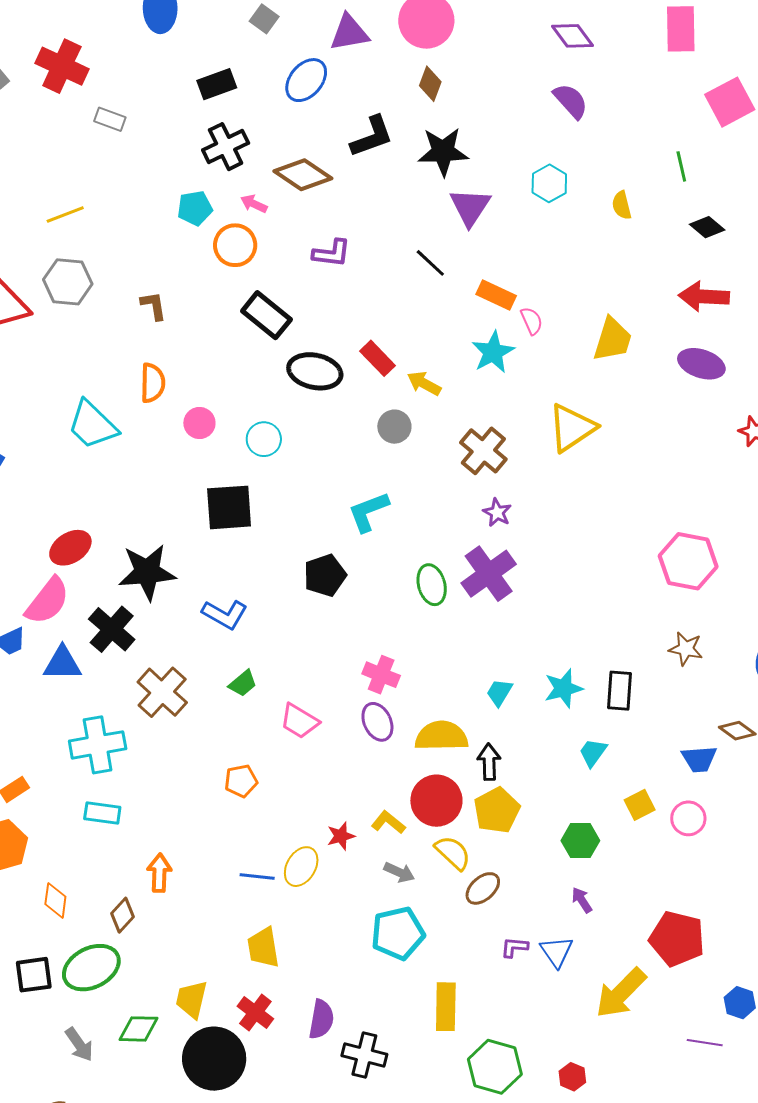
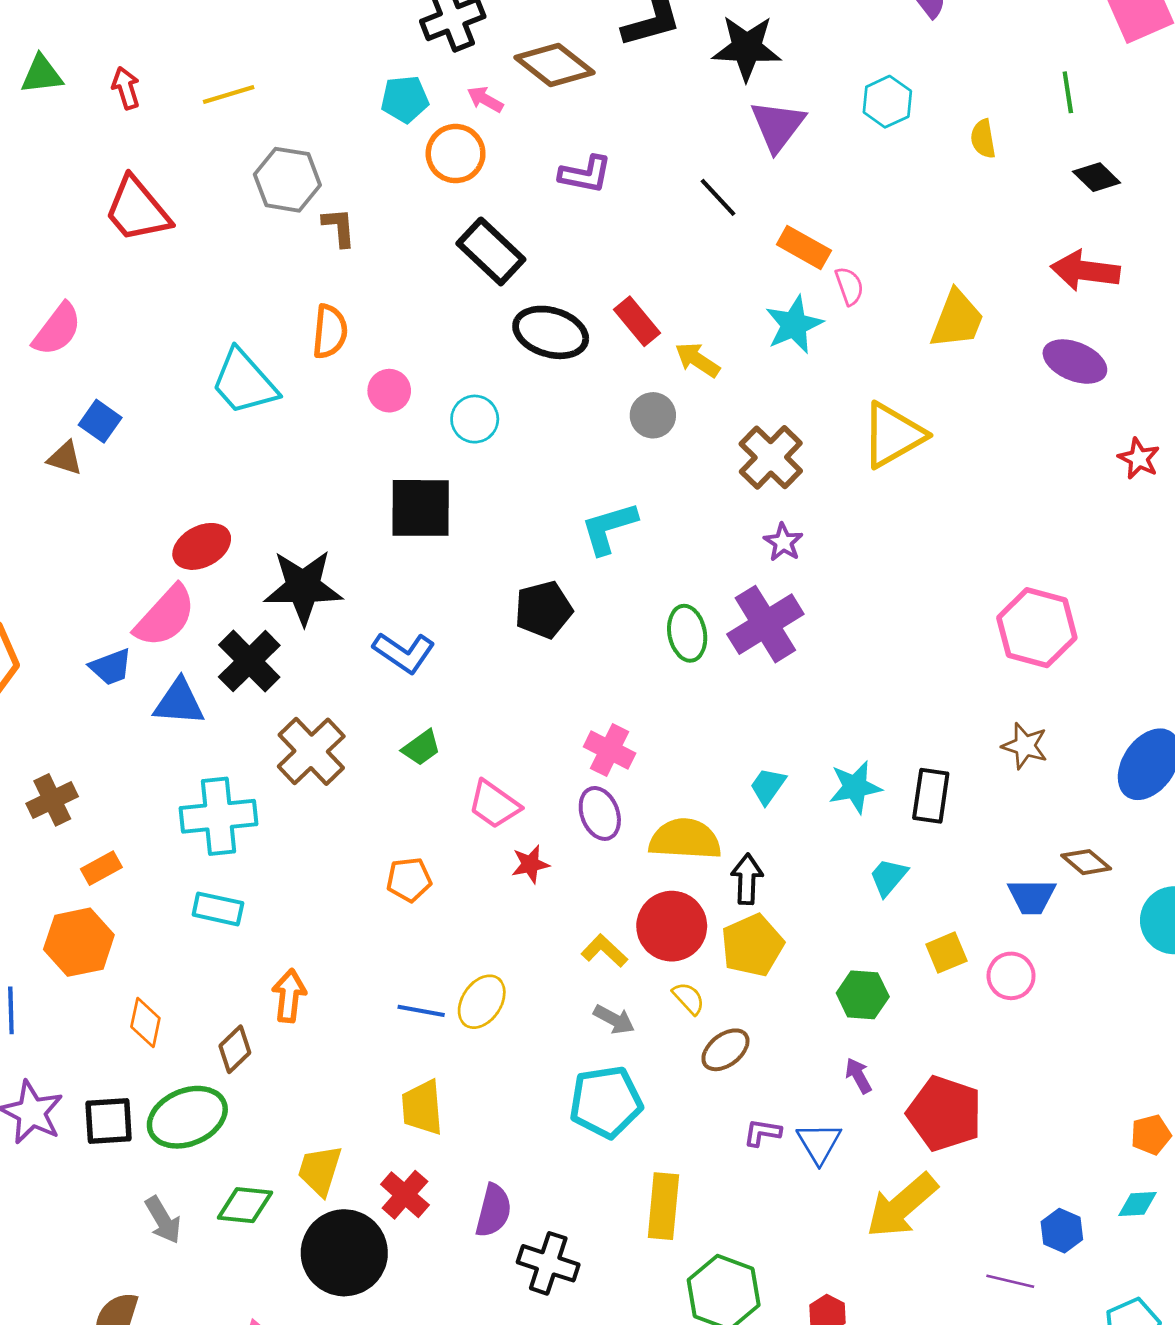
gray hexagon: (68, 282) -> (287, 180), moved
red star: (341, 836) -> (530, 864), moved
yellow semicircle: (453, 853) -> (689, 998), size x0.7
red pentagon: (677, 939) -> (945, 1114), moved

